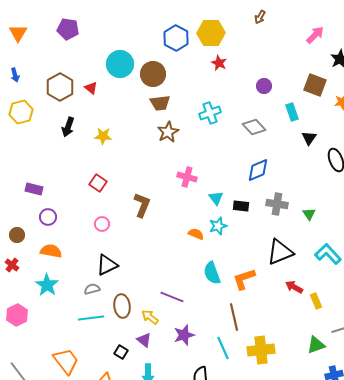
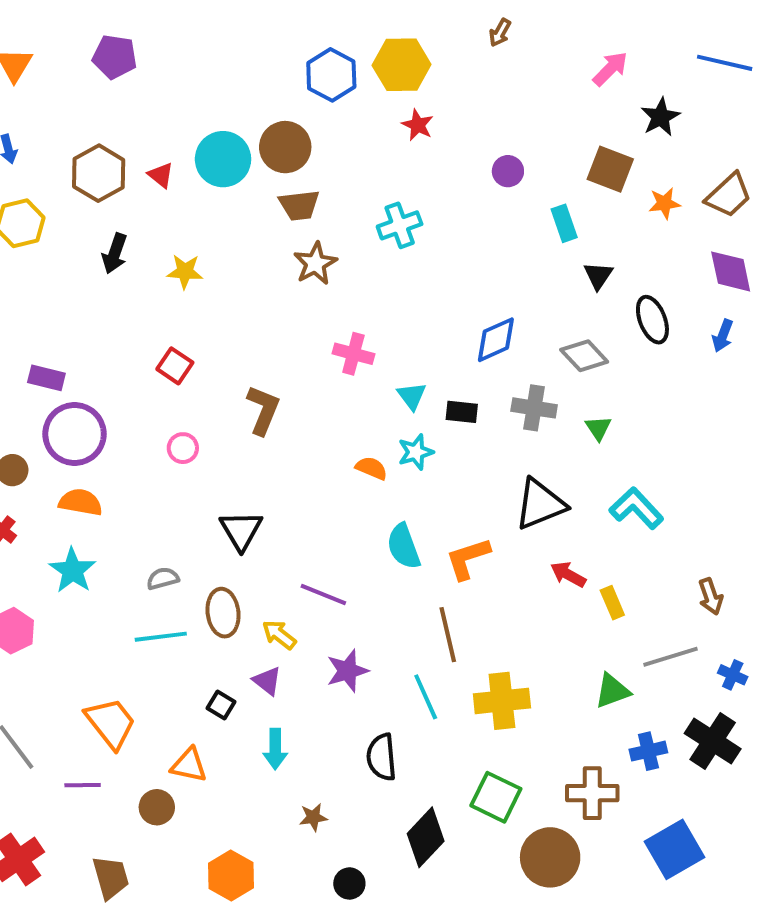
cyan circle: (120, 64) -> (223, 159), moved
gray diamond: (254, 127) -> (584, 356), moved
purple circle: (48, 217) -> (75, 434), size x1.8
black triangle: (107, 265) -> (241, 530), moved, turned -35

